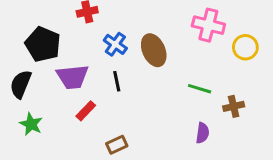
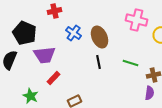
black line: (117, 81) -> (99, 62), moved
green star: (31, 124) -> (31, 96), moved
purple semicircle: (203, 133) -> (150, 93), moved

